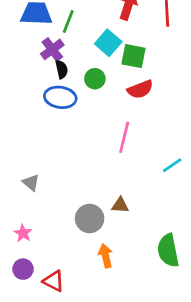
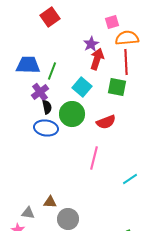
green square: (133, 56) -> (117, 87), moved
green circle: (95, 79) -> (72, 114), size x1.6
gray triangle: (31, 183) -> (28, 213), moved, turned -32
brown triangle: (120, 205) -> (50, 202), moved

